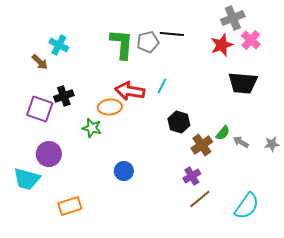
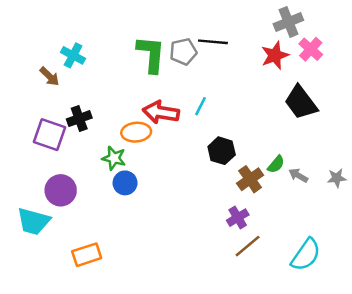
black trapezoid: (243, 83) -> (301, 102), turned 48
blue circle: (124, 171) -> (125, 183), moved

